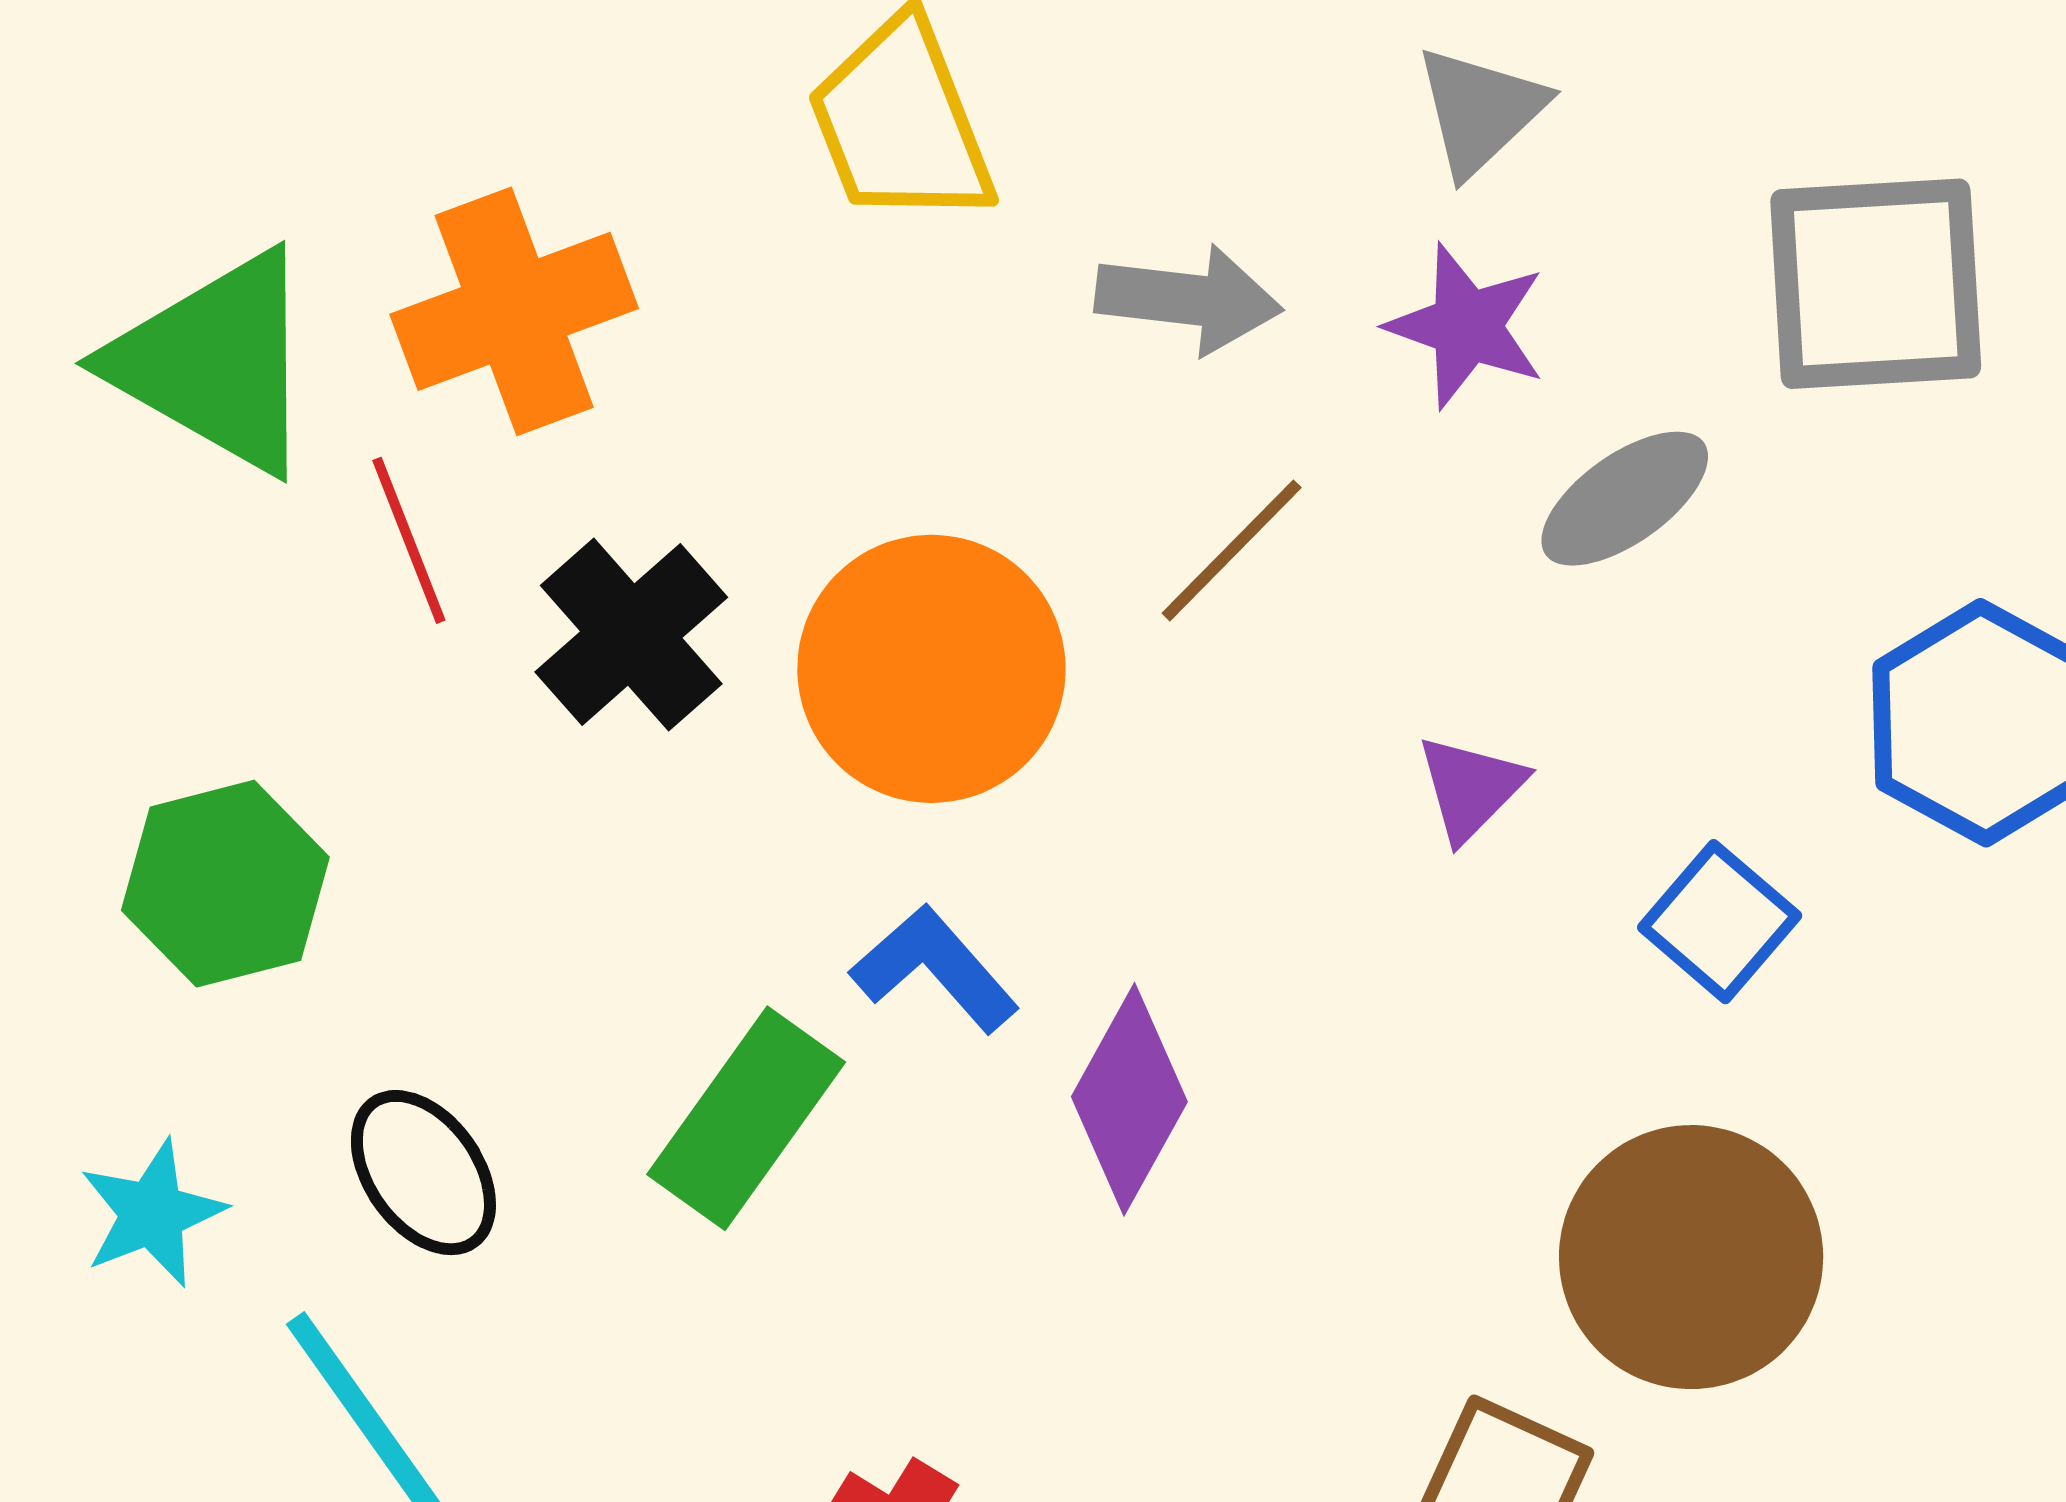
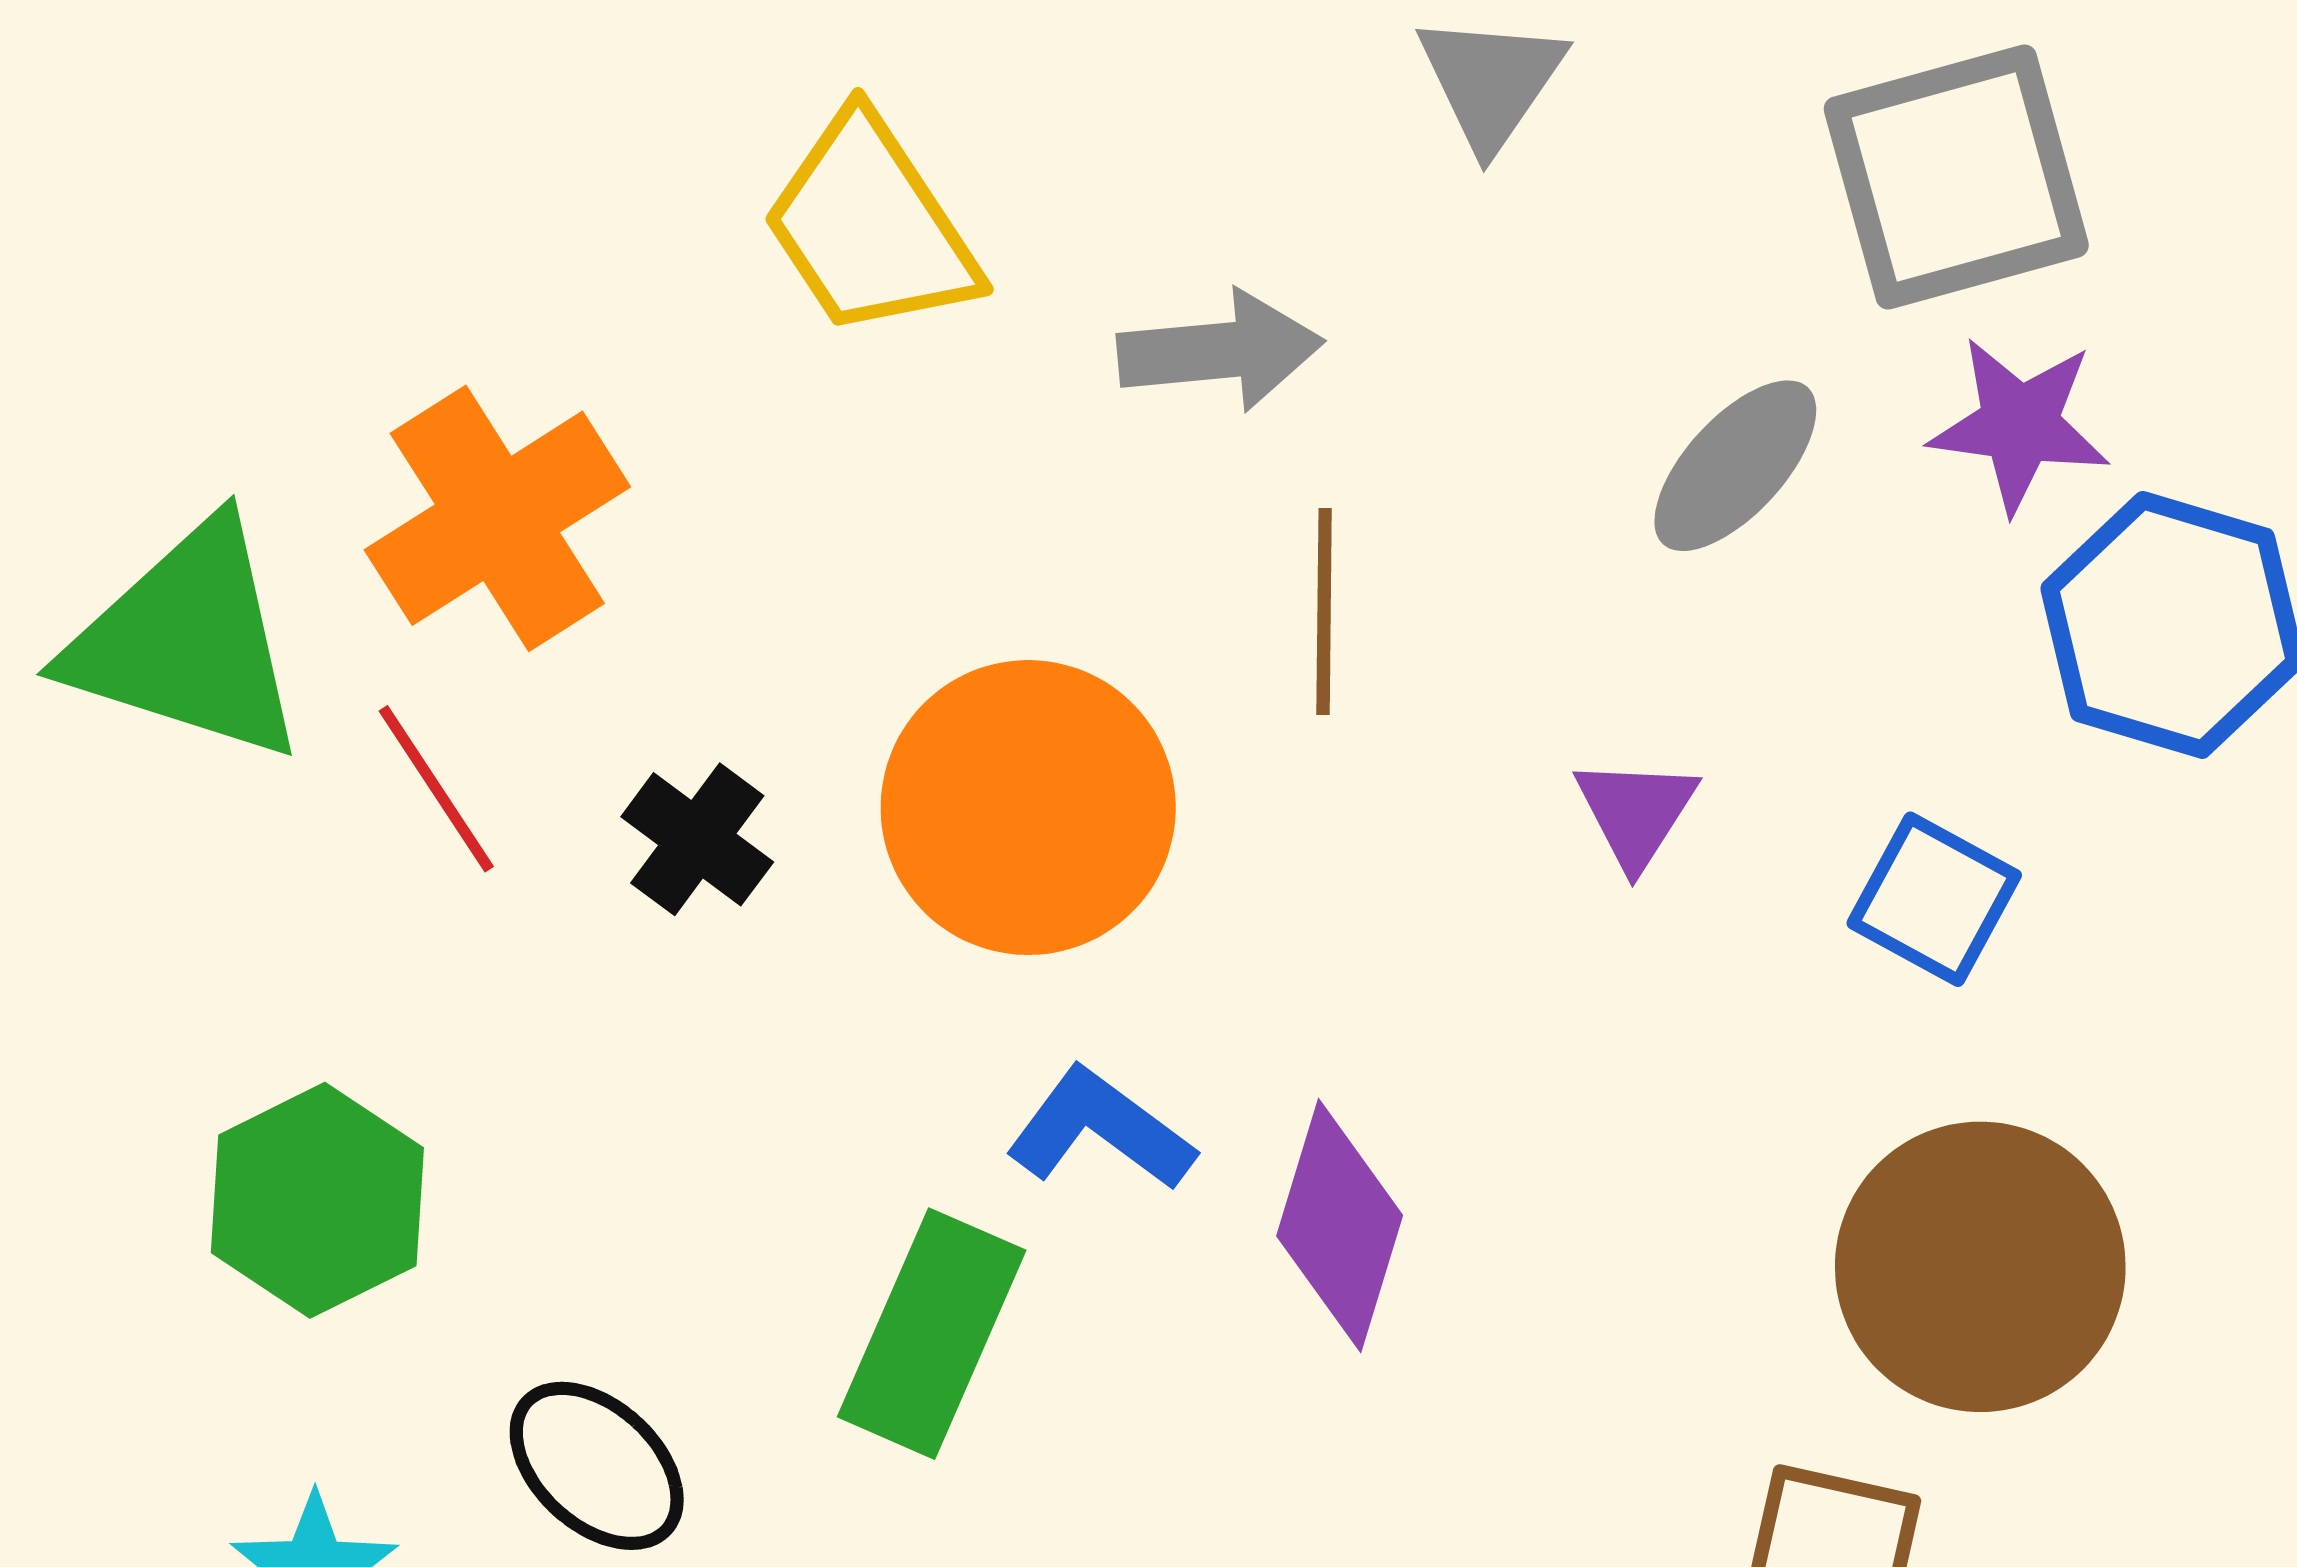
purple star: (1467, 326) -> (2019, 425), moved
brown line: (1232, 550) -> (1324, 611), turned -32
black cross: (631, 635) -> (697, 839), size x0.7

